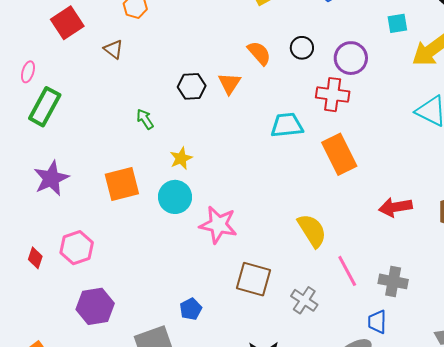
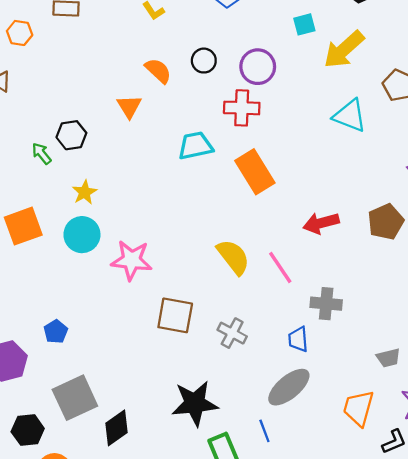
black hexagon: (192, 86) -> (71, 135), moved
pink line: (347, 271) -> (280, 268), moved
blue pentagon: (191, 309) -> (56, 332), moved
blue trapezoid: (377, 322) -> (298, 339), moved

